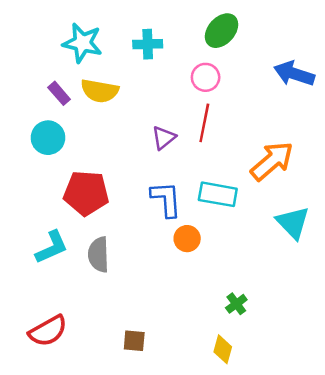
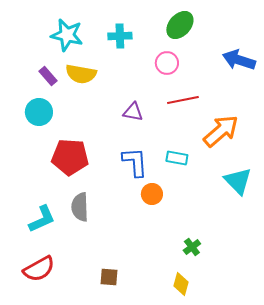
red line: (204, 123) -> (183, 100), moved, turned 68
purple triangle: (164, 138) -> (133, 112), turned 50
cyan rectangle: (218, 194) -> (177, 158), size x0.7
cyan L-shape: (52, 247) -> (42, 219), moved

